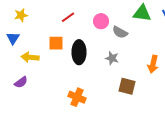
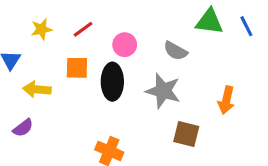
yellow star: (21, 15) -> (41, 29), moved
red line: (68, 17) -> (83, 29), moved
pink circle: (101, 21) -> (125, 45), moved
gray star: (112, 58) -> (163, 91), size x1.6

